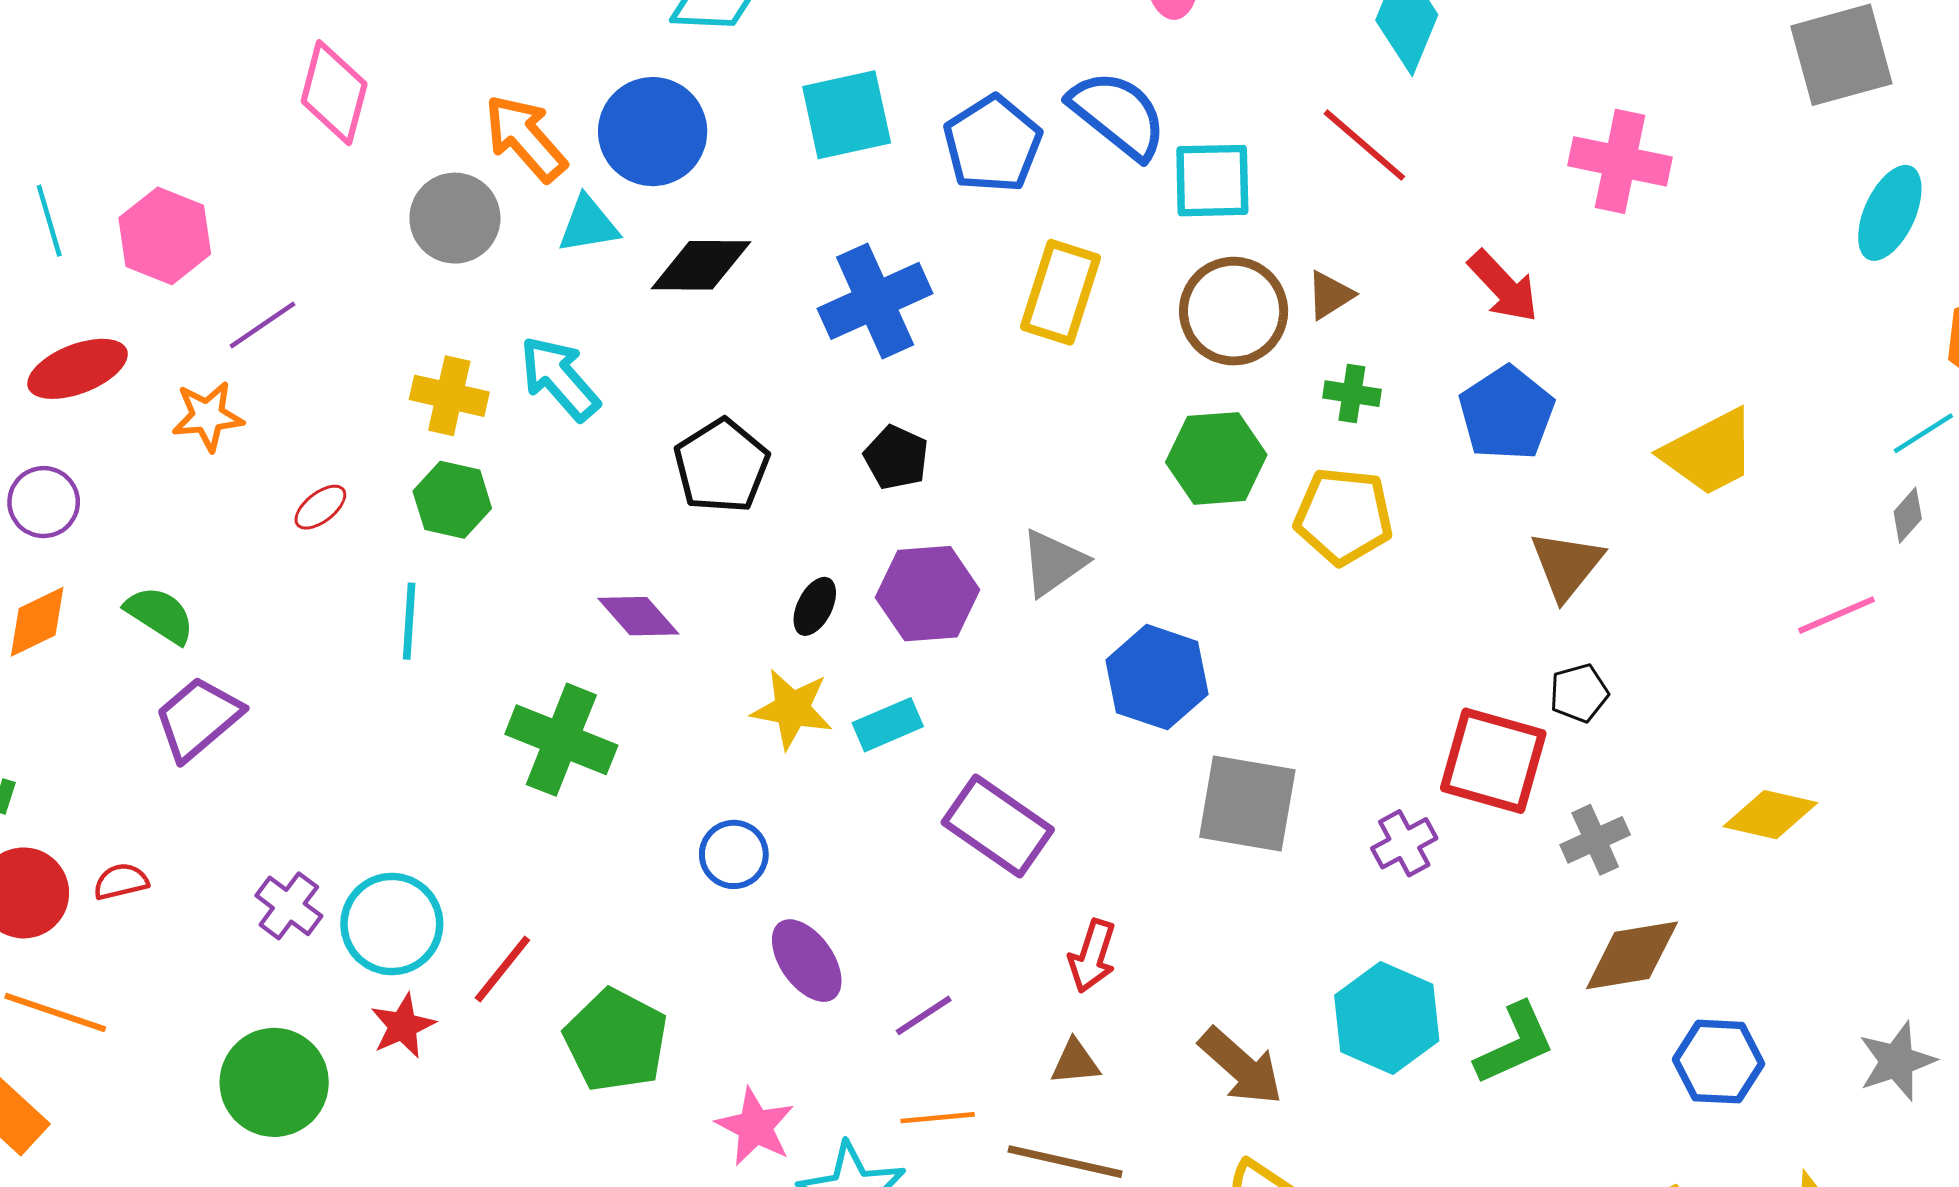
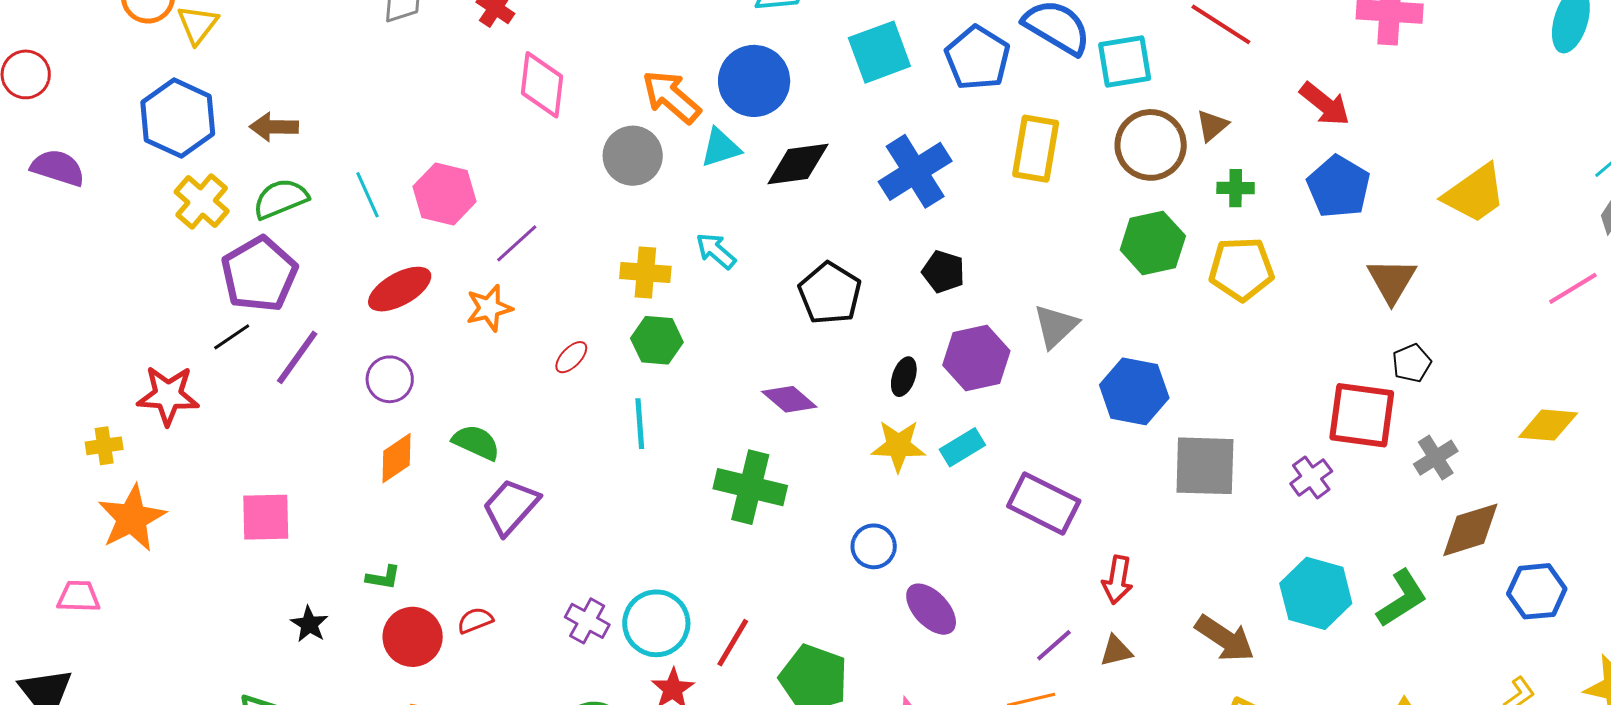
cyan arrow: (560, 378) -> (716, 251), size x0.7
purple line: (924, 1015) -> (1054, 645), moved

